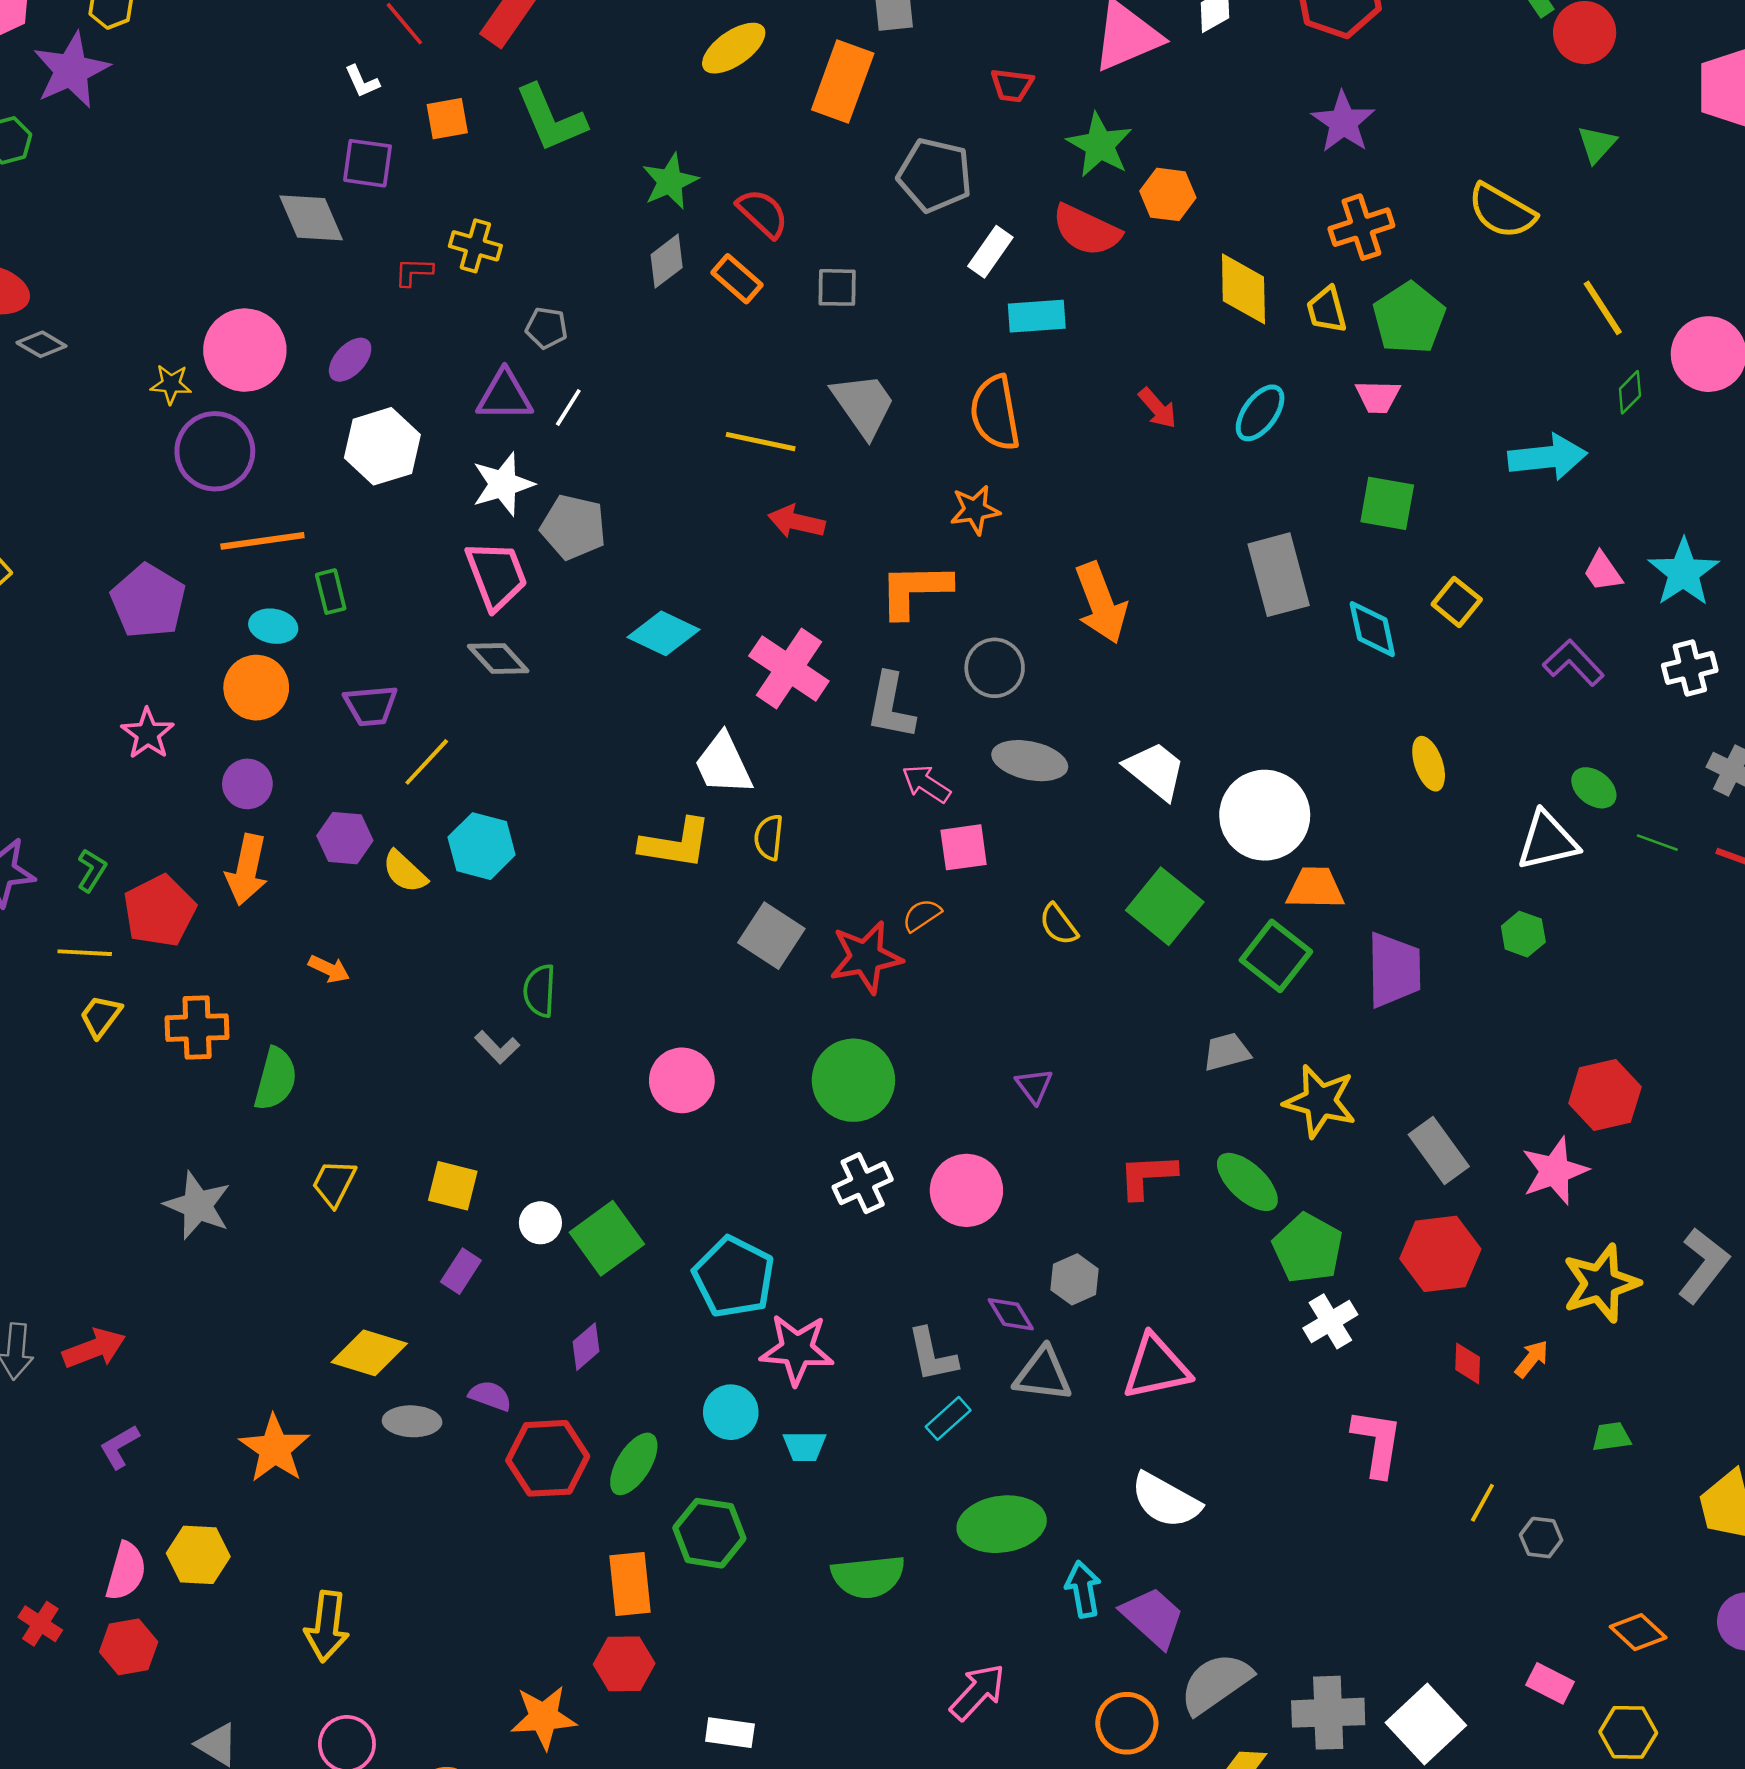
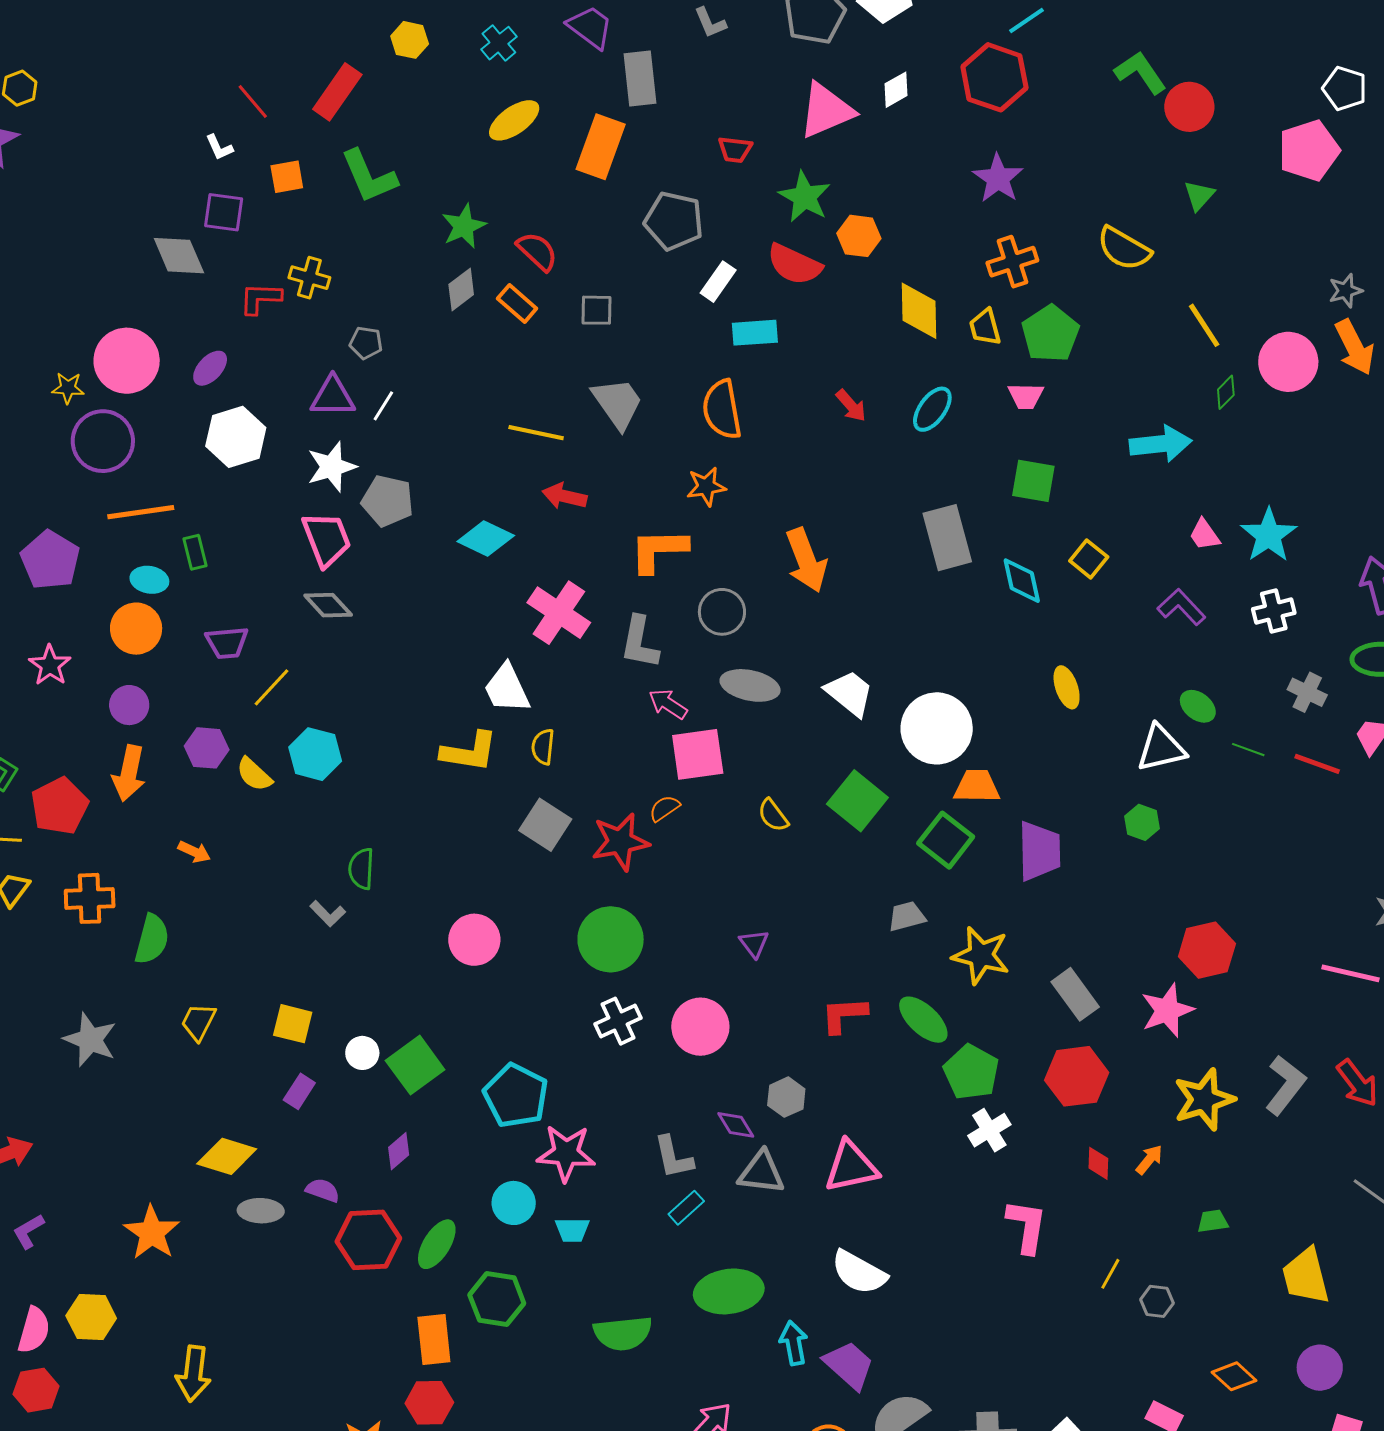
red L-shape: (414, 272) -> (260, 298), size x1.4
cyan diamond: (663, 633) -> (486, 539), moved
pink square: (964, 847) -> (698, 754), size x1.4

